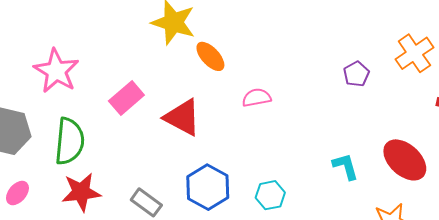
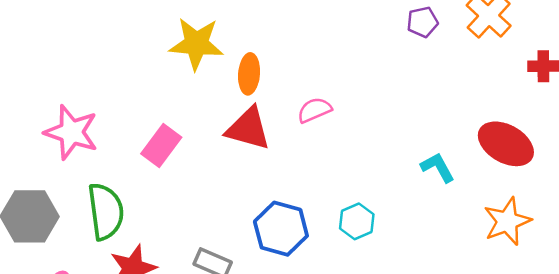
orange ellipse: (210, 56) -> (249, 74), turned 60
purple pentagon: (356, 74) -> (423, 22), moved, turned 30
red triangle: (182, 117) -> (248, 129), moved

